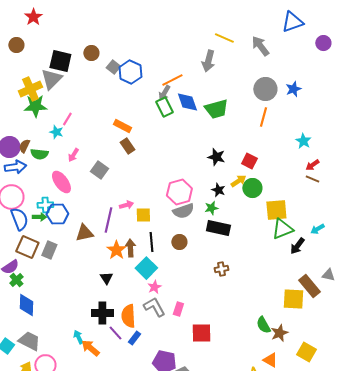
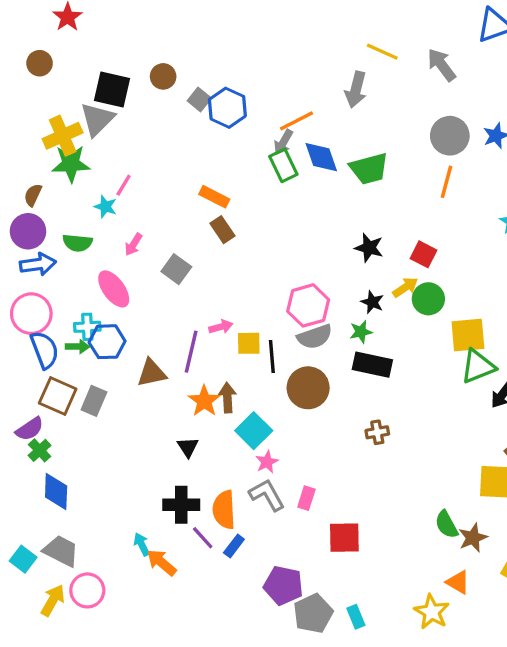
brown semicircle: (24, 146) -> (33, 195), moved
black line: (151, 242) -> (272, 356), moved
brown circle: (179, 242) -> (308, 388), size x1.6

